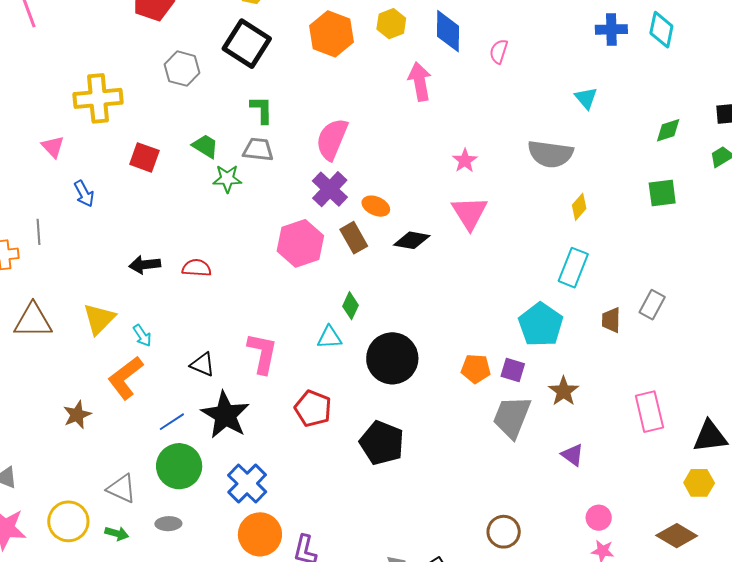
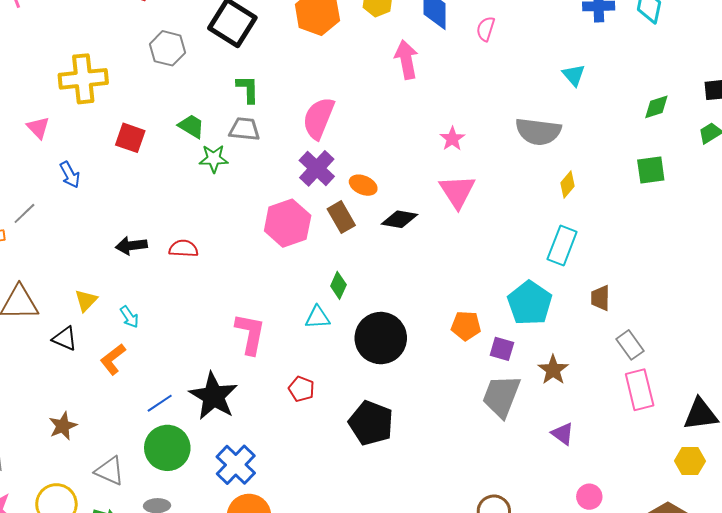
gray line: (39, 232) -> (24, 213), turned 50
gray rectangle: (652, 305) -> (630, 345), moved, turned -64
yellow triangle: (99, 319) -> (86, 300), size x0.7
black triangle: (203, 364) -> (65, 338), moved
orange pentagon: (476, 369) -> (466, 326), moved
orange L-shape: (126, 378) -> (113, 359), size x0.7
red pentagon: (313, 408) -> (301, 389), size x0.7
brown star: (77, 415) -> (63, 426), moved

